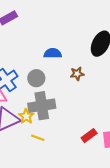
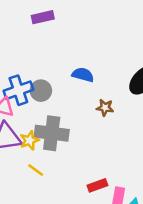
gray circle: (36, 78) -> (41, 91), moved

